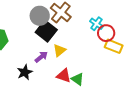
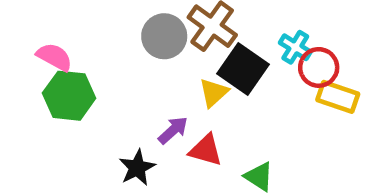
black square: (46, 31) -> (243, 69), moved
yellow triangle: (59, 50) -> (214, 93), moved
red triangle: (64, 76) -> (206, 150), moved

